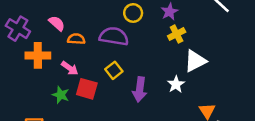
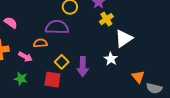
orange semicircle: (76, 39) -> (40, 43), moved
yellow square: (114, 70) -> (62, 62), moved
red square: (87, 89) -> (52, 80), moved

